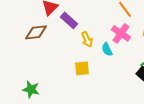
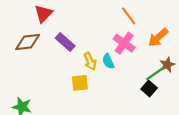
purple rectangle: (69, 20) -> (65, 42), moved
yellow arrow: (87, 39) -> (90, 61), moved

